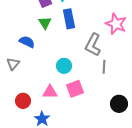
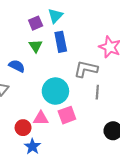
gray L-shape: (93, 45) -> (86, 69), turned 75
cyan circle: (64, 66) -> (55, 91), size x1.6
red circle: (23, 101) -> (23, 128), moved

